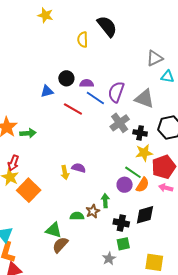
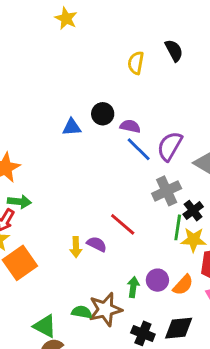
yellow star: (45, 15) -> (66, 18), moved
black semicircle: (107, 26) -> (174, 51), size x0.7
red line: (73, 109) -> (123, 224), moved
green arrow: (28, 133) -> (19, 202), moved
black cross: (140, 133) -> (193, 211), turned 32
green line: (133, 172) -> (178, 227), moved, turned 54
green arrow: (105, 201) -> (133, 287), moved
brown star: (93, 211) -> (105, 309), size x1.6

